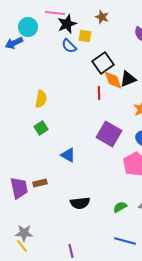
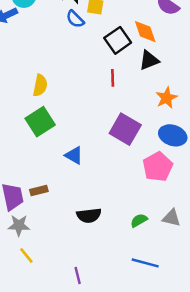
orange diamond: (113, 80) -> (145, 32), moved
green square: (41, 128) -> (40, 122), size x1.6
gray star: (24, 233) -> (19, 225), moved
yellow line: (22, 246) -> (26, 255), moved

